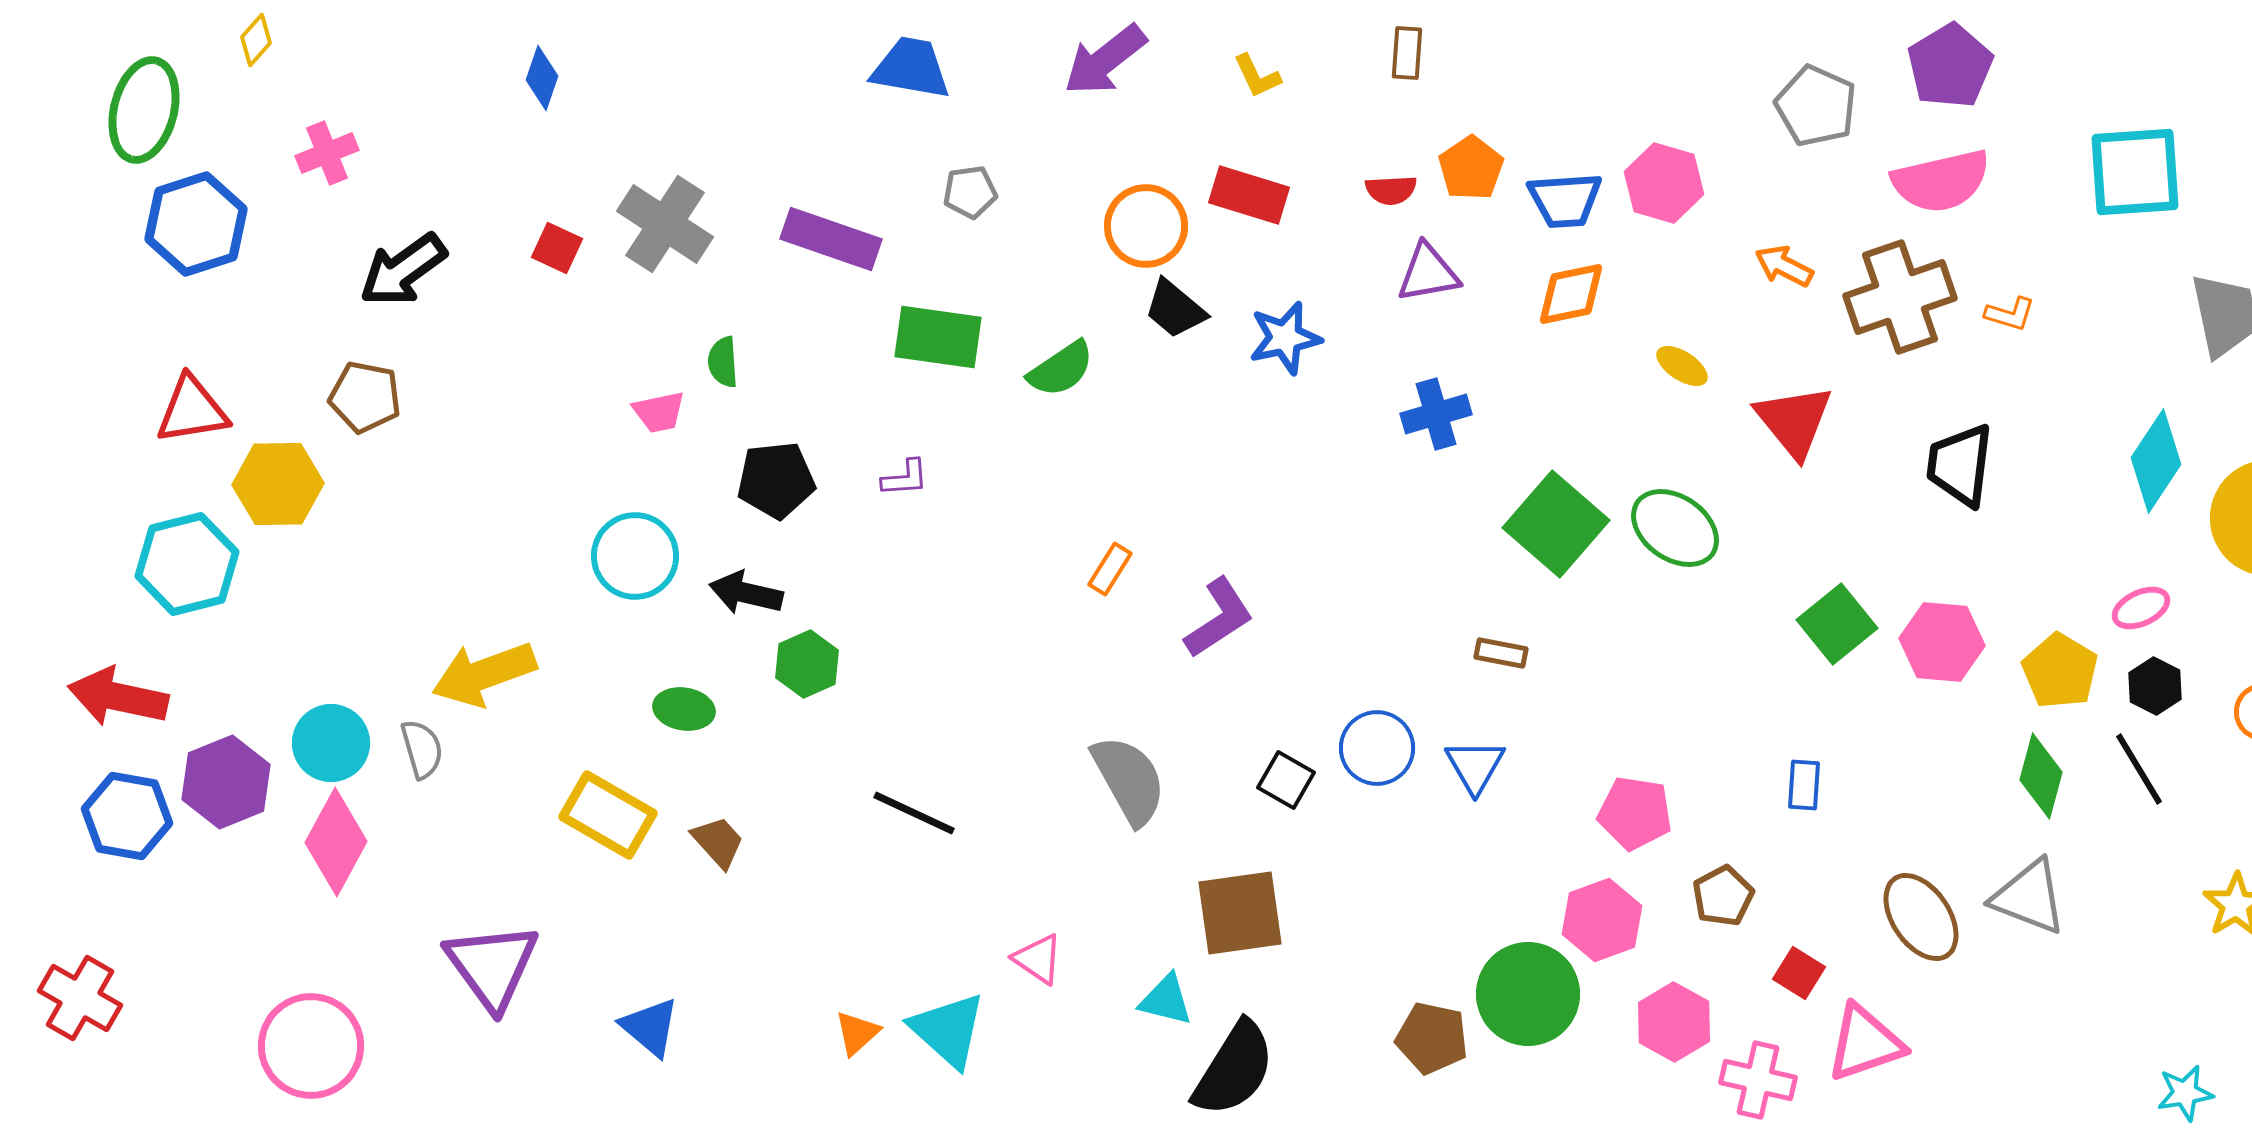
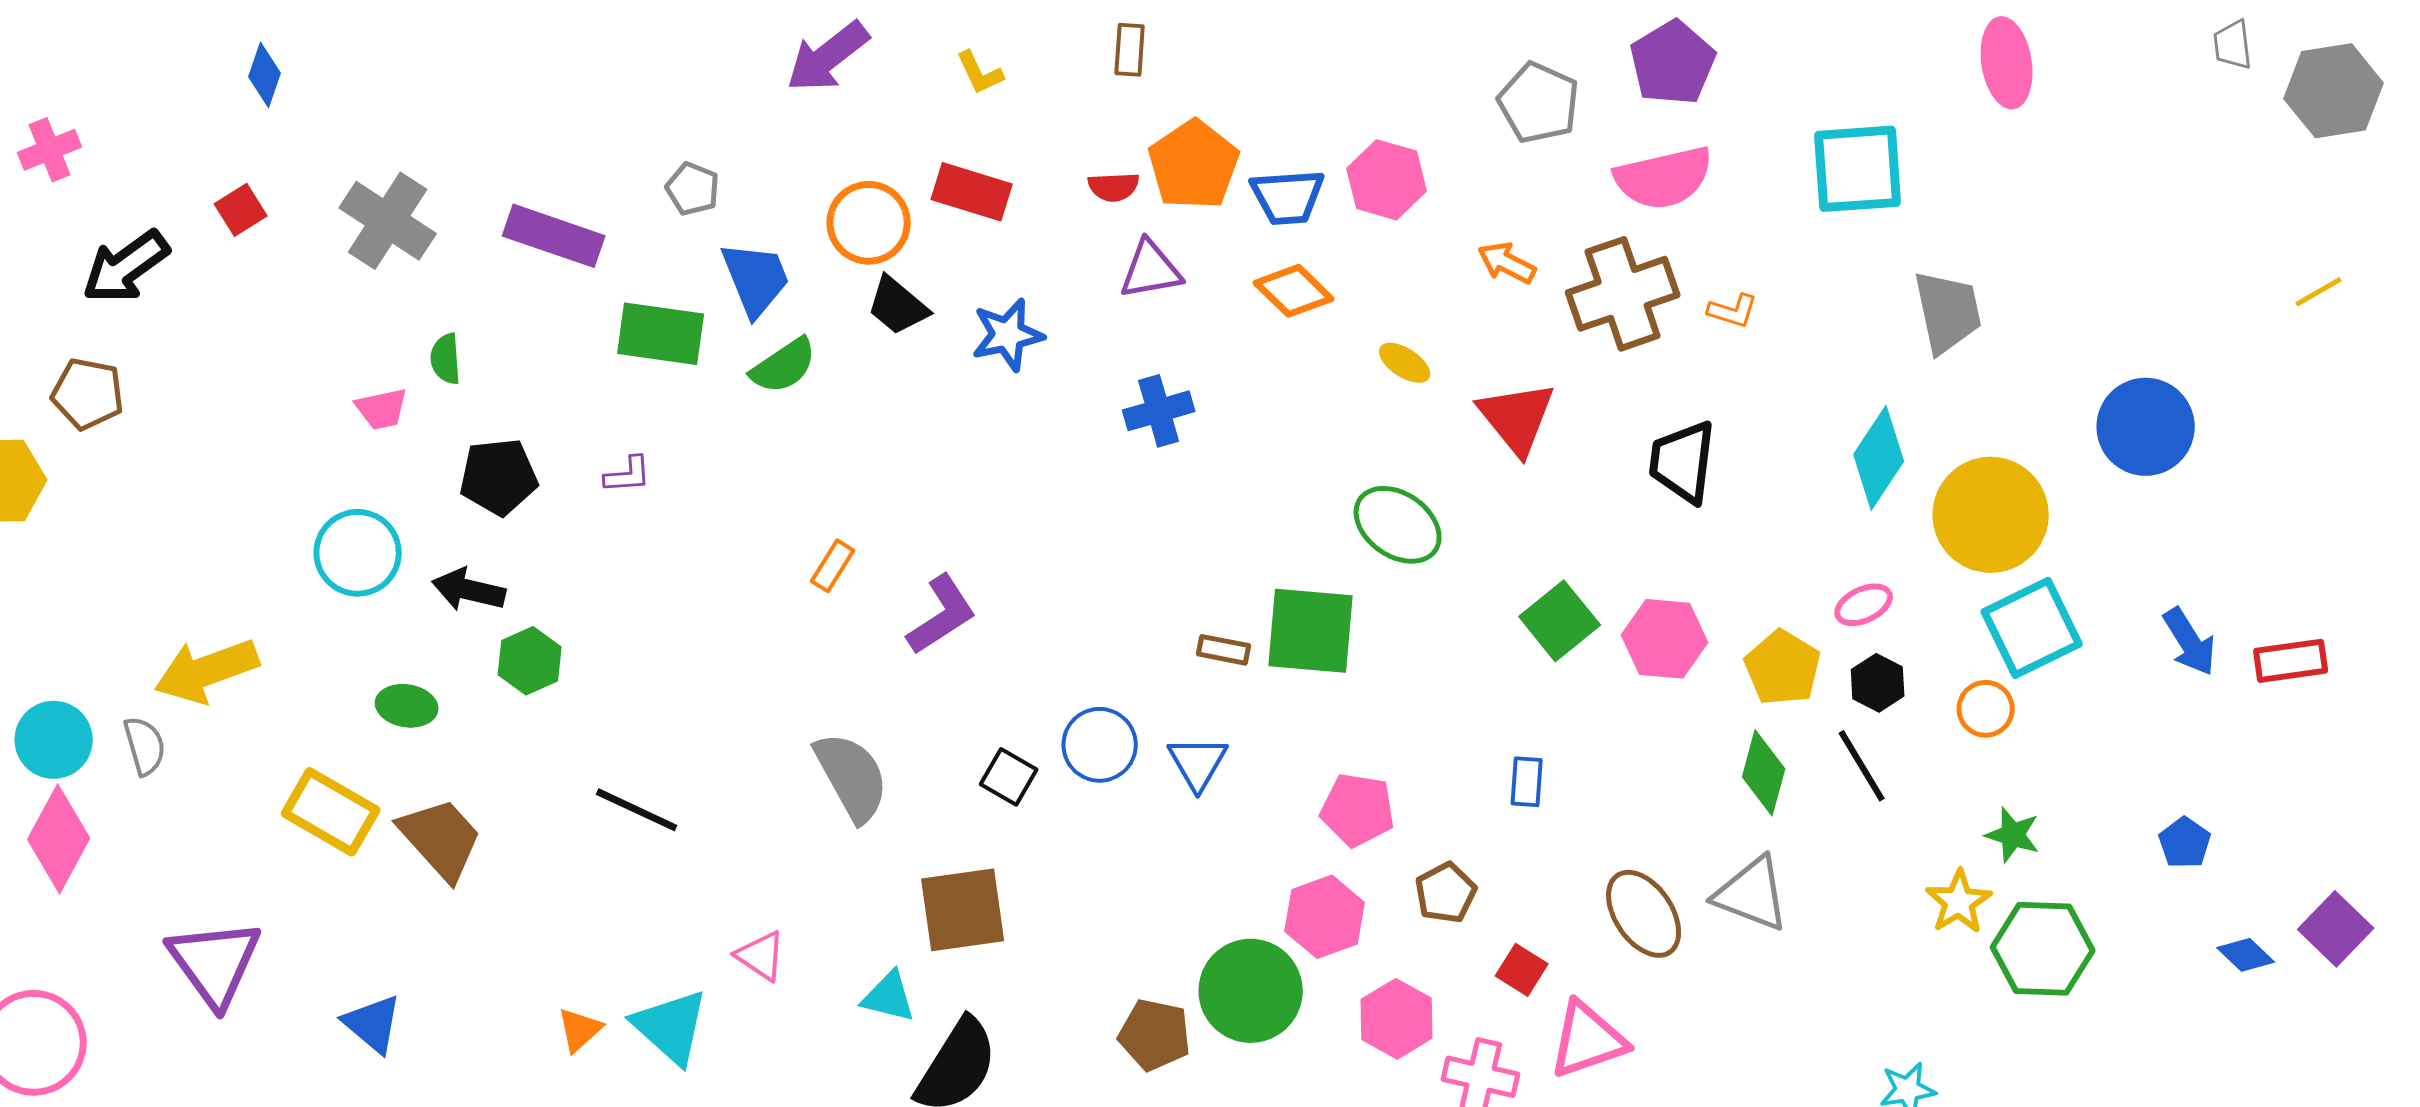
blue trapezoid: (911, 68) -> (756, 279), moved, turned 58
orange pentagon: (1471, 168) -> (1194, 165), size x1.4
gray pentagon: (970, 192) -> (693, 189), turned 30
red square: (557, 248) -> (241, 210), moved, turned 33
orange diamond: (1571, 294) -> (1294, 291), turned 56
green square: (1556, 524) -> (1311, 631), moved, turned -36
brown trapezoid: (718, 842) -> (441, 839), size x1.6

